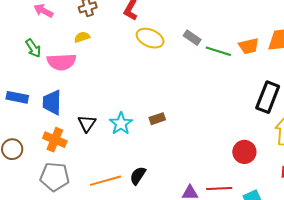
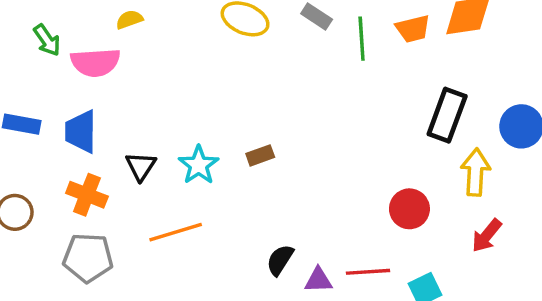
green line: (218, 51) -> (362, 39), turned 70
black semicircle: (138, 176) -> (280, 260), moved
orange line: (105, 181) -> (176, 232), moved

